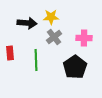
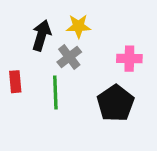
black arrow: (27, 23) -> (42, 35), turned -78
gray cross: (54, 37) -> (69, 57), moved

